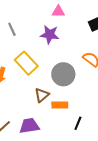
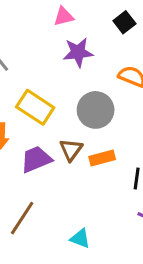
purple star: (50, 34) -> (78, 52), moved
purple trapezoid: (29, 126) -> (36, 159), moved

